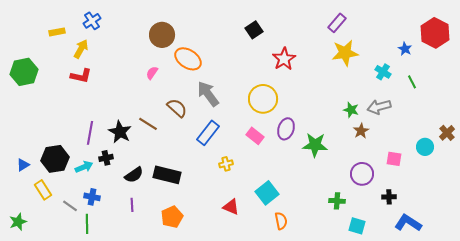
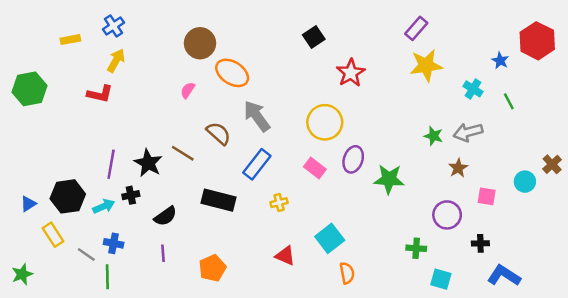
yellow arrow: (81, 49) -> (116, 61), moved
brown star: (361, 131) -> (458, 168), moved
black rectangle: (167, 175) -> (219, 200), moved

